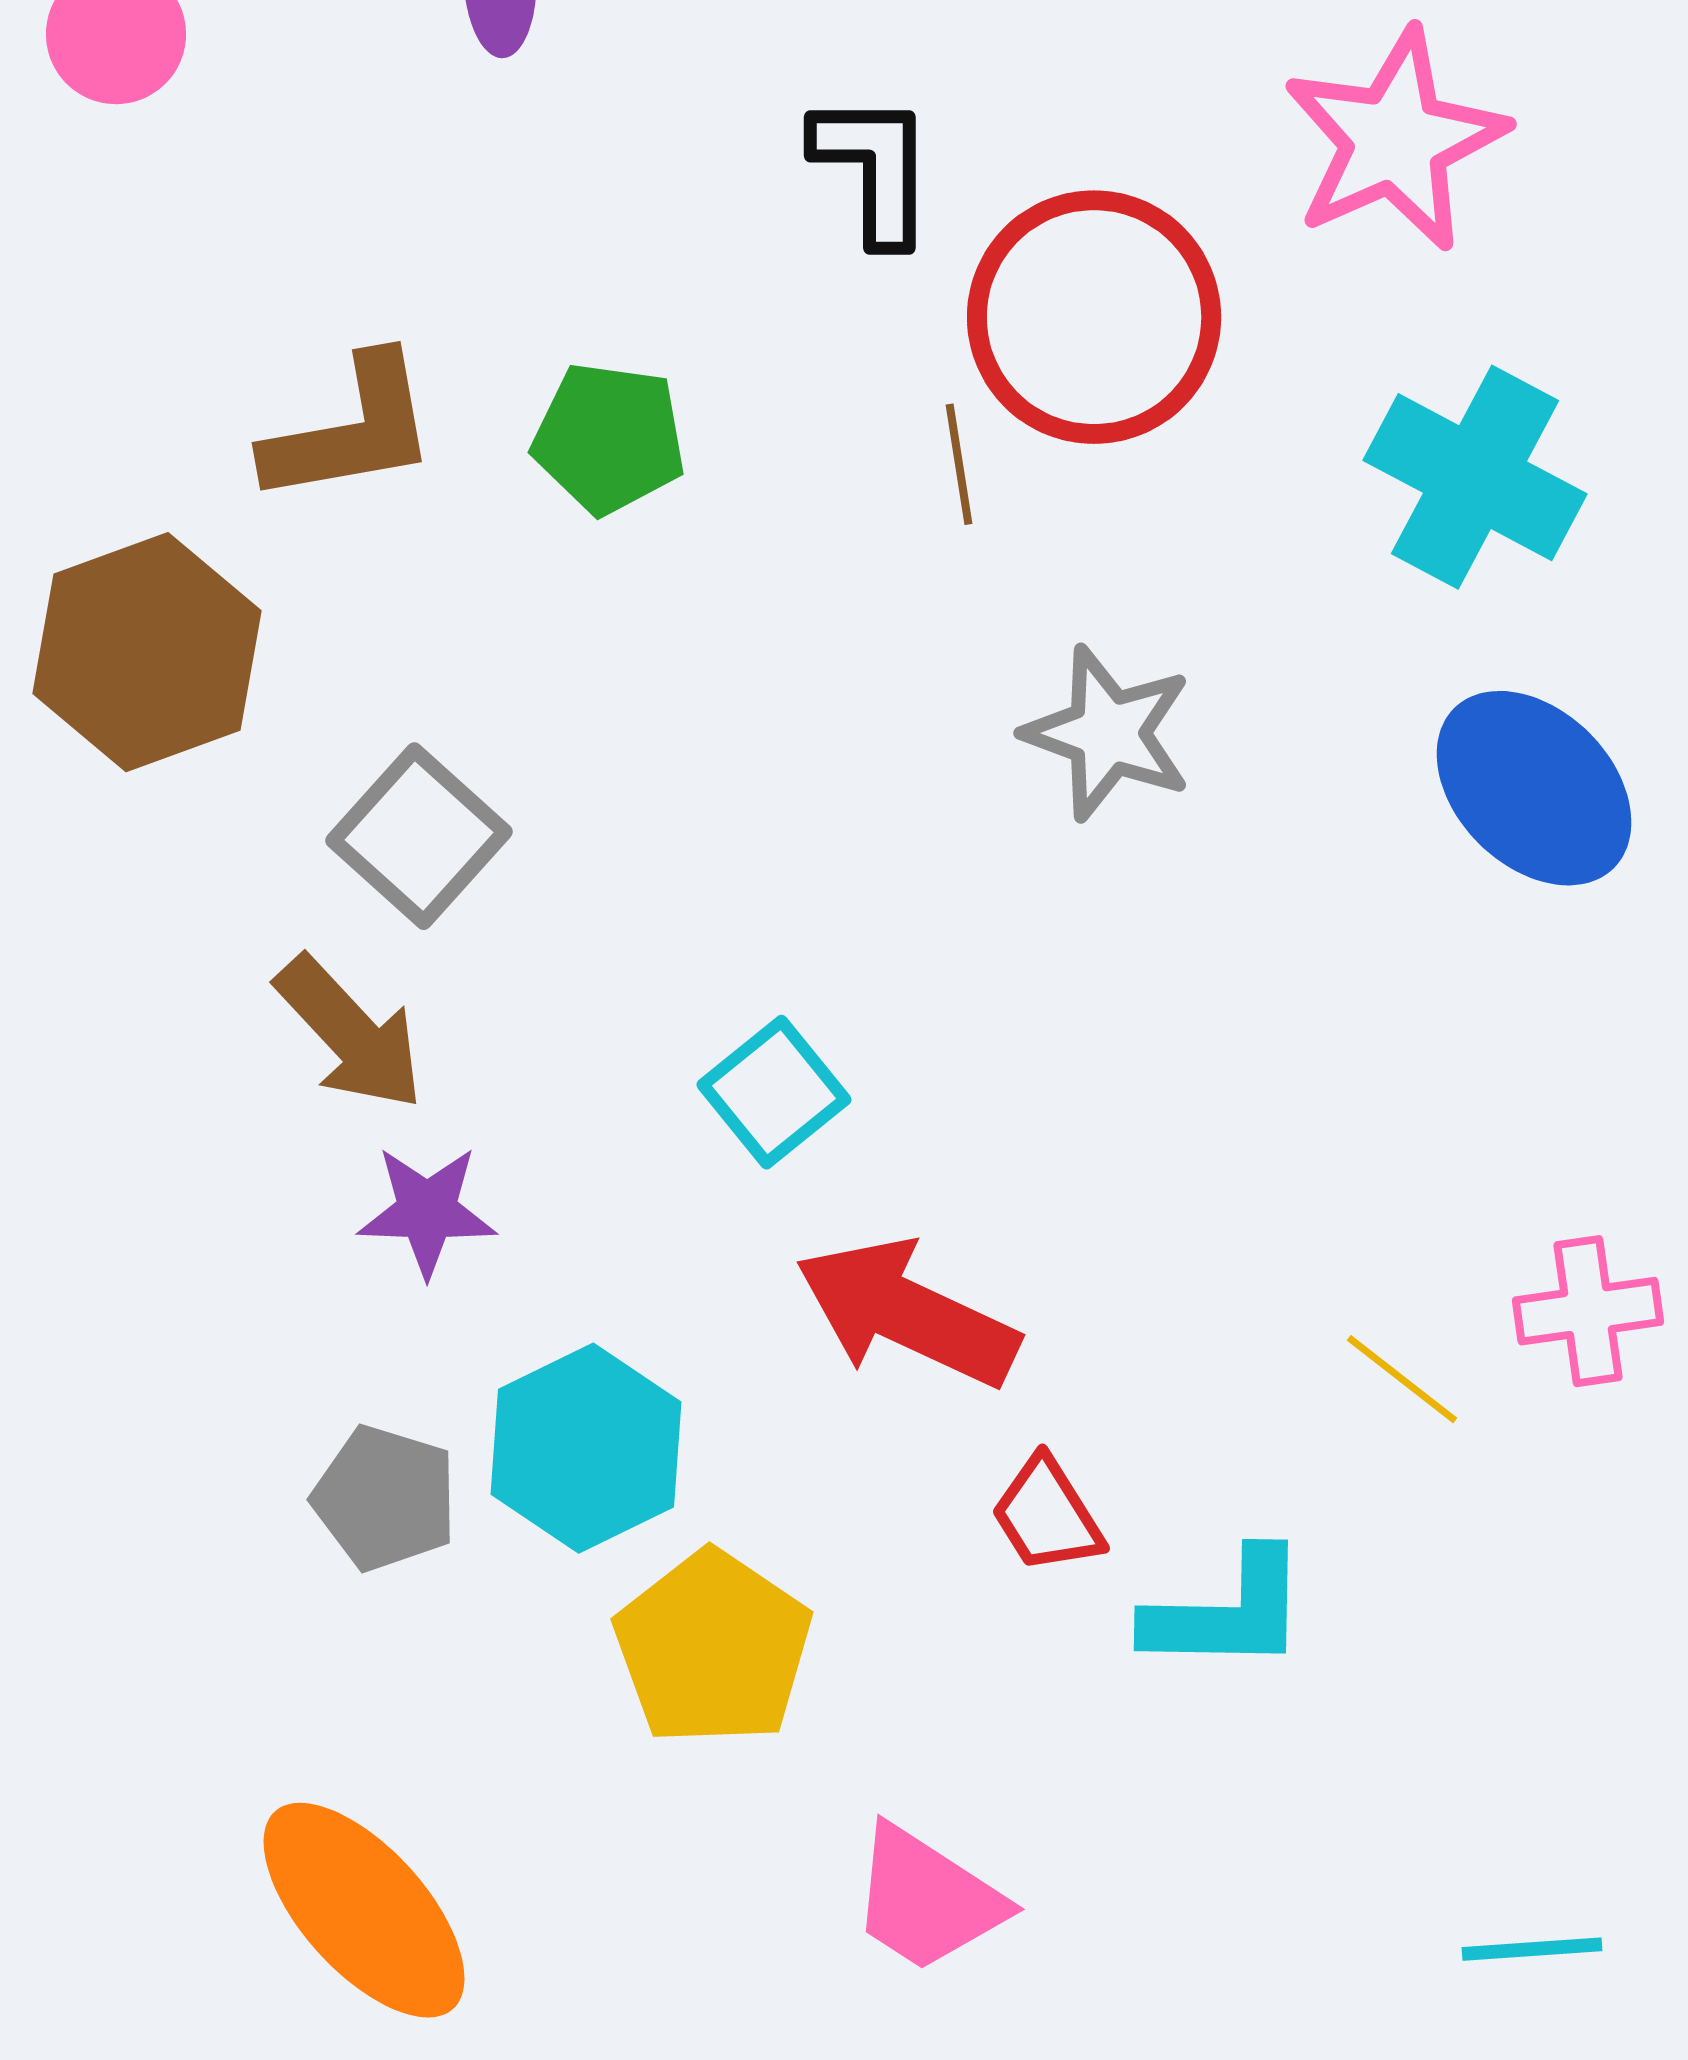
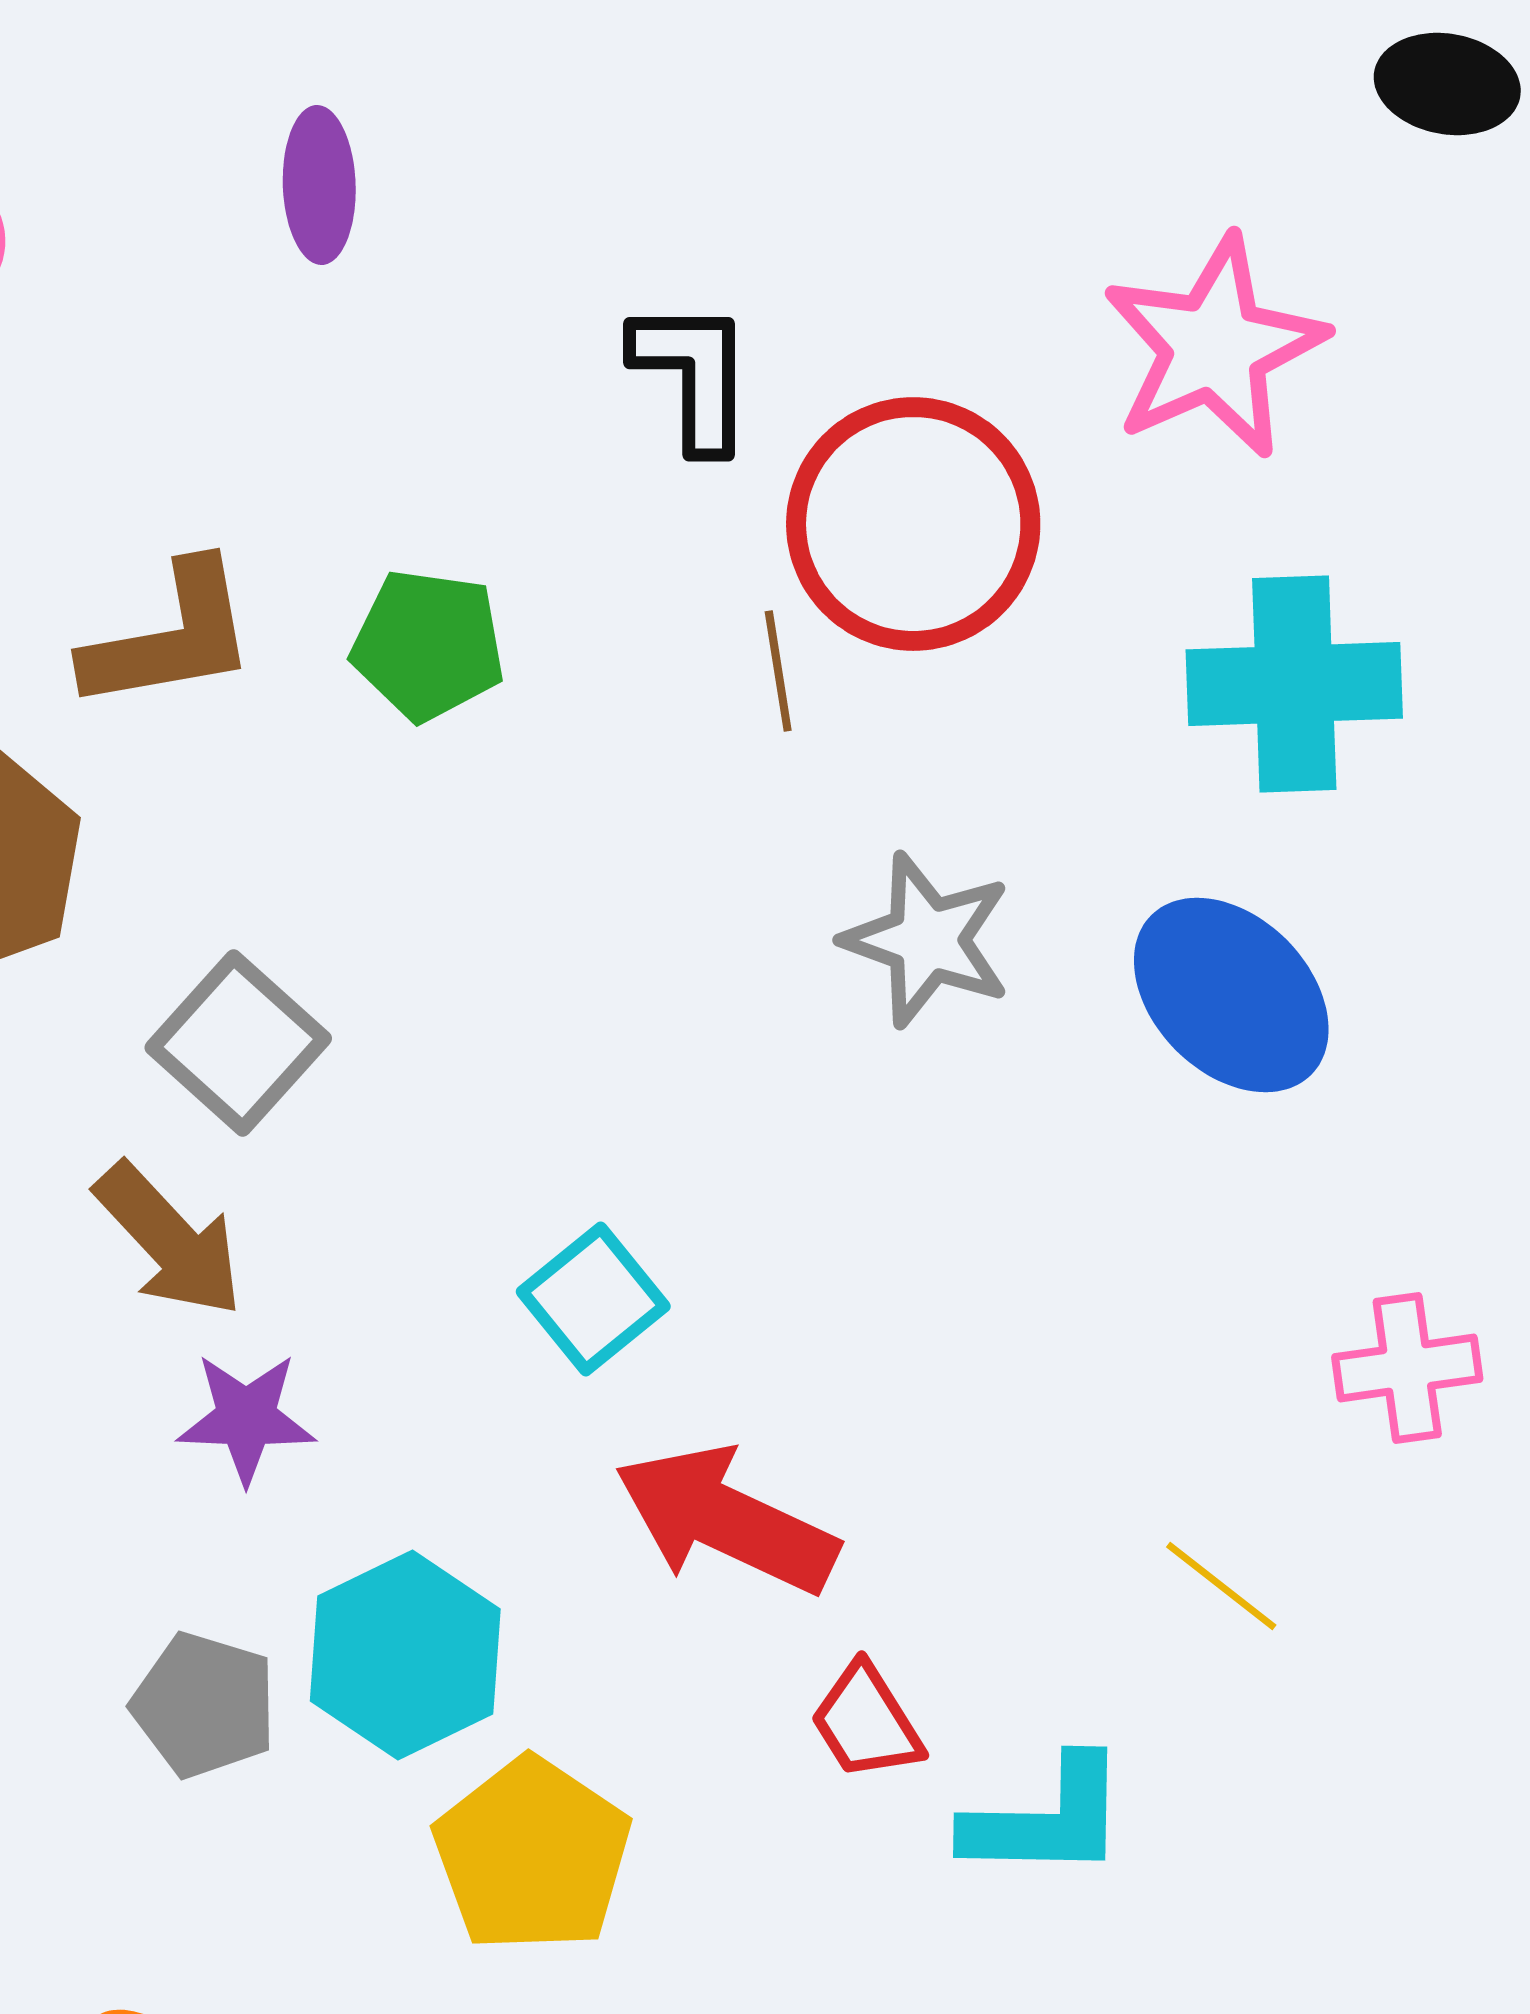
cyan cross: (1475, 477) -> (1294, 684), turned -30
blue ellipse: (1534, 788) -> (1231, 995), moved
pink cross: (1588, 1311) -> (1407, 1368), moved

